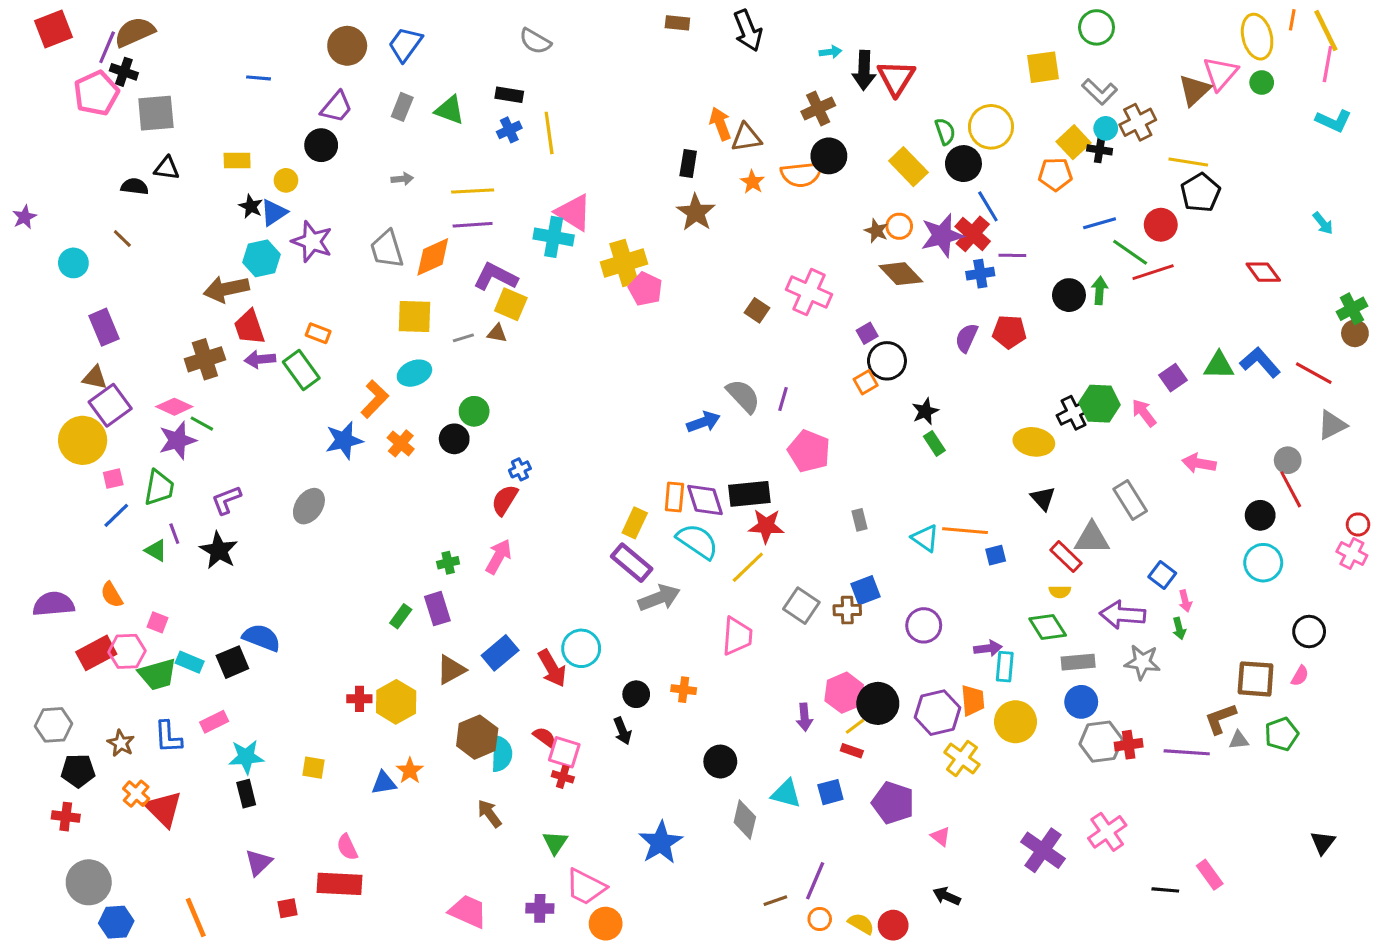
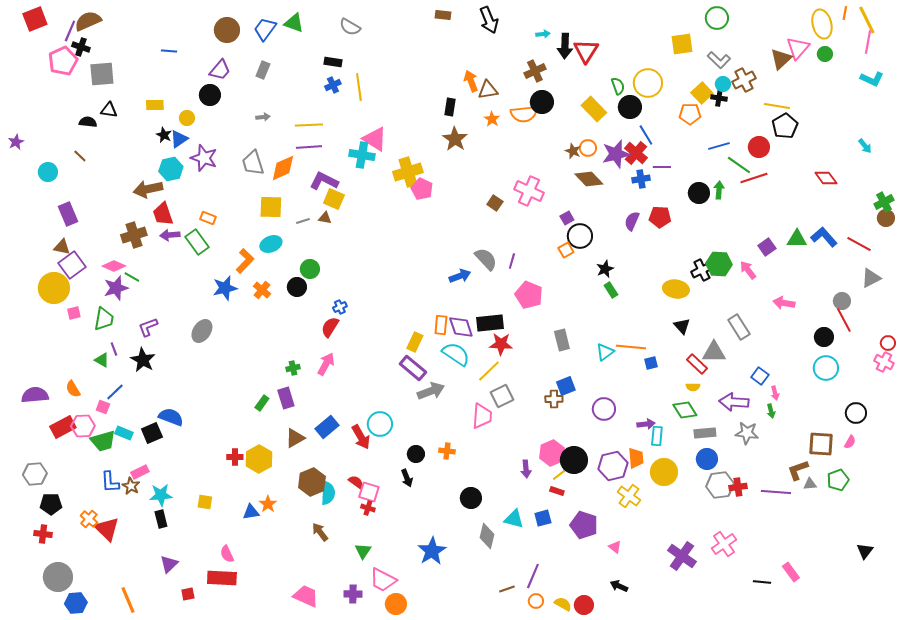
green triangle: (450, 110) -> (294, 23), moved
blue line: (116, 515) -> (115, 392), moved
gray rectangle: (859, 520) -> (562, 340), size x1.5
cyan triangle: (925, 538) -> (605, 352), turned 48
gray square: (801, 606) -> (502, 396), moved, turned 30
brown star: (121, 743) -> (131, 486), moved

